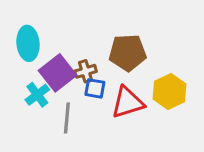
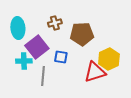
brown cross: (86, 71) -> (55, 23), moved
cyan cross: (37, 95) -> (24, 61), turned 35
red triangle: (127, 102) -> (95, 72), moved

